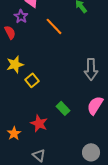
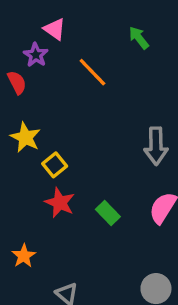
yellow star: (15, 64) -> (25, 137), turned -30
red star: (39, 123) -> (60, 203), moved

